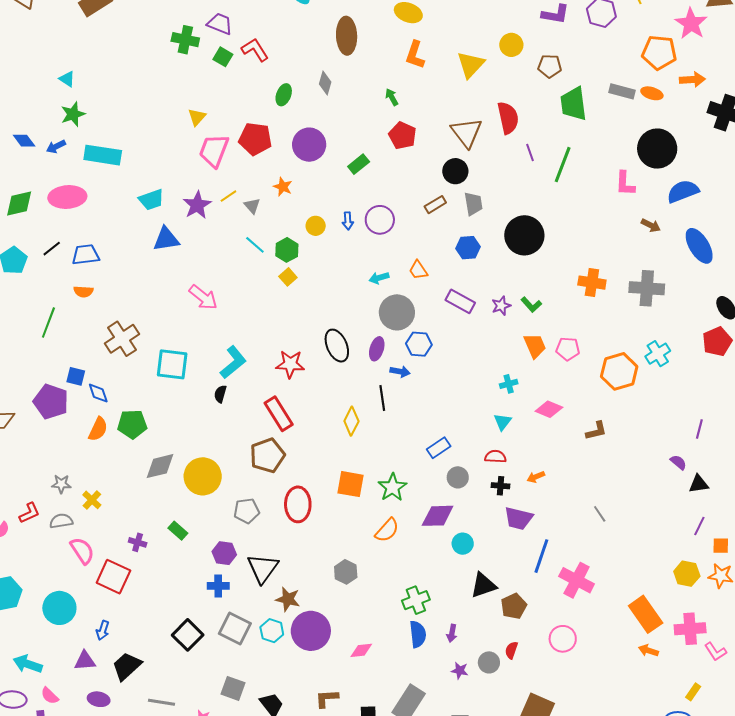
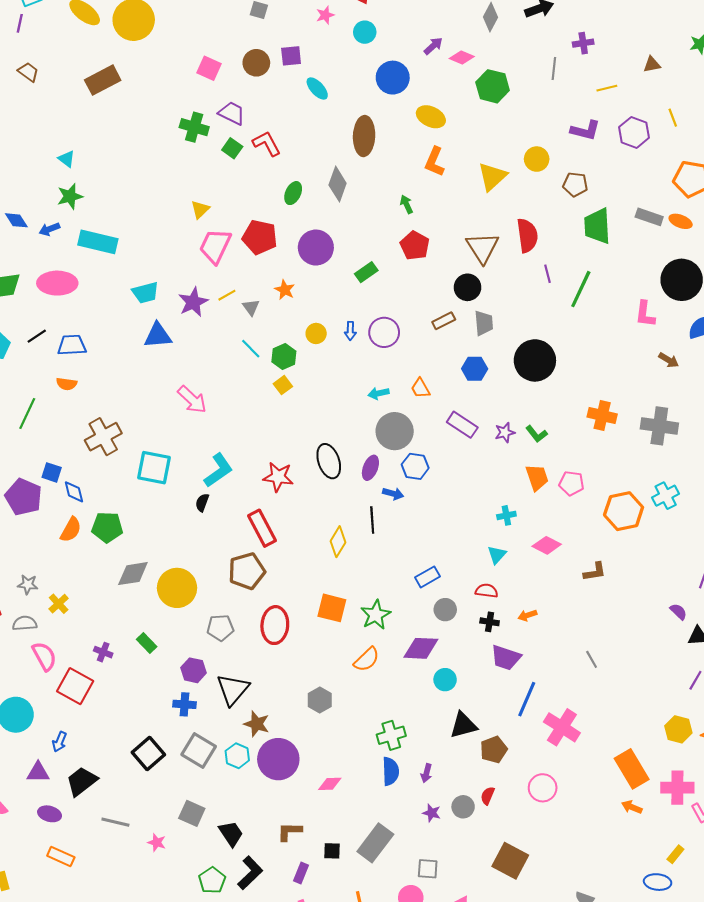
gray diamond: (325, 83) -> (338, 184), size x1.4

